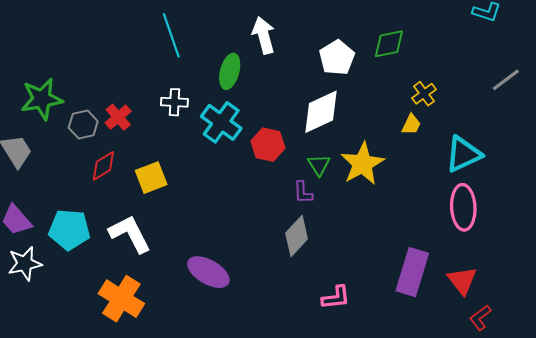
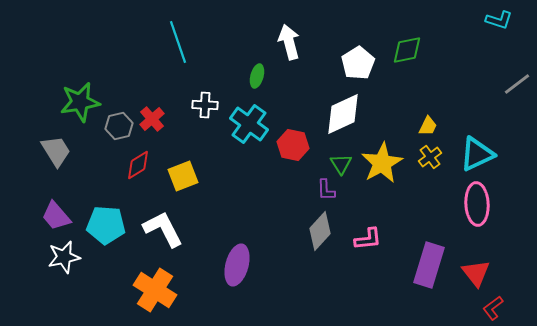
cyan line: (171, 35) -> (178, 42), moved
green ellipse: (230, 71) -> (257, 76), size x0.7
yellow cross: (424, 94) -> (430, 157), moved
purple ellipse: (208, 272) -> (237, 265), turned 75
pink L-shape: (336, 298) -> (368, 239), moved

